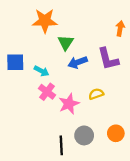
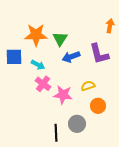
orange star: (45, 21) -> (36, 35), moved
pink star: (69, 104) -> (63, 95), turned 30
orange circle: (116, 133) -> (98, 106), moved

